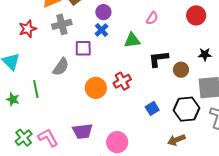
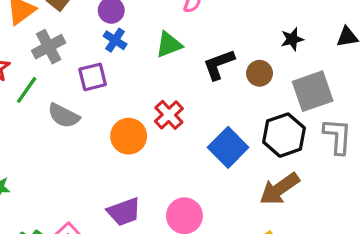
gray semicircle: (61, 67) -> (64, 116), turned 96
green line: (36, 89) -> (27, 90), moved, turned 60
blue square: (152, 108) -> (228, 147), size x1.6
brown arrow: (176, 140) -> (280, 189), size x1.4

